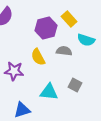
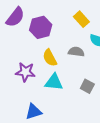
purple hexagon: (46, 28) -> (41, 27), moved
cyan triangle: (49, 92) -> (54, 82), moved

